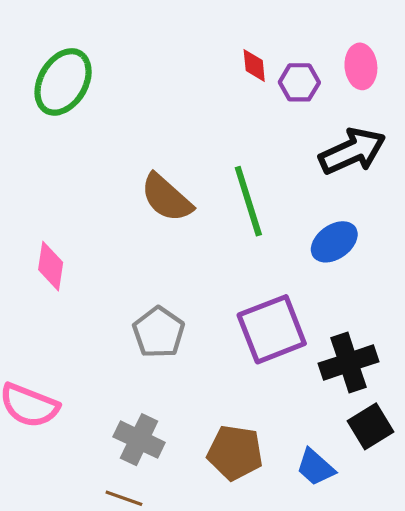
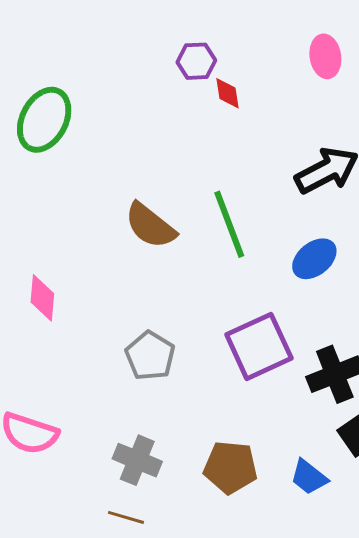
pink ellipse: (361, 66) -> (325, 56), moved
purple hexagon: (299, 82) -> (196, 61), moved

